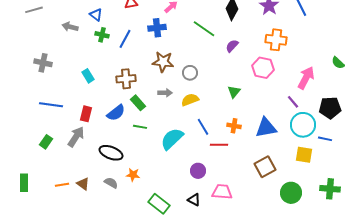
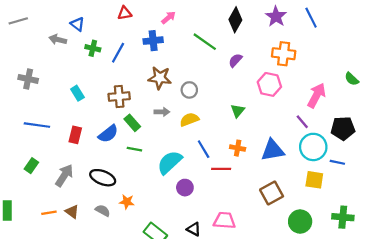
blue triangle: (96, 15) -> (77, 24), moved
gray arrow: (76, 137) -> (64, 175), moved
purple circle: (198, 171) -> (185, 188), moved

